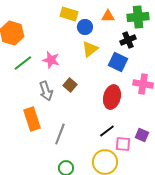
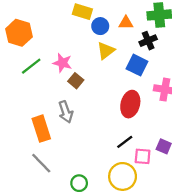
orange triangle: (108, 16) -> (126, 23), moved
brown square: (70, 85) -> (76, 81), moved
gray arrow: (46, 91) -> (66, 112), moved
gray line: (60, 134) -> (41, 163), moved, turned -65

